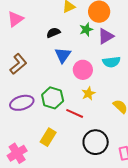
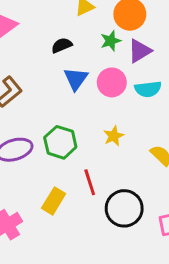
pink circle: (83, 70) -> (112, 82), moved
red line: (75, 113) -> (90, 182), moved, turned 48

